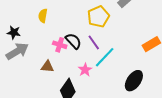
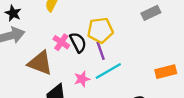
yellow pentagon: (98, 17) -> (100, 30), moved
brown triangle: (47, 67) -> (40, 63), size x1.6

